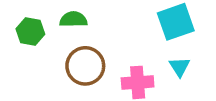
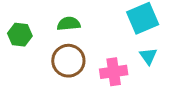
green semicircle: (73, 19) -> (69, 24), moved

